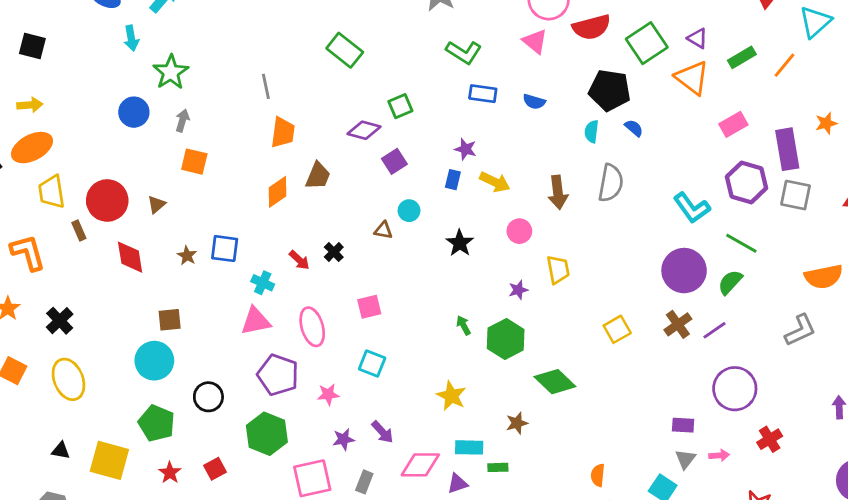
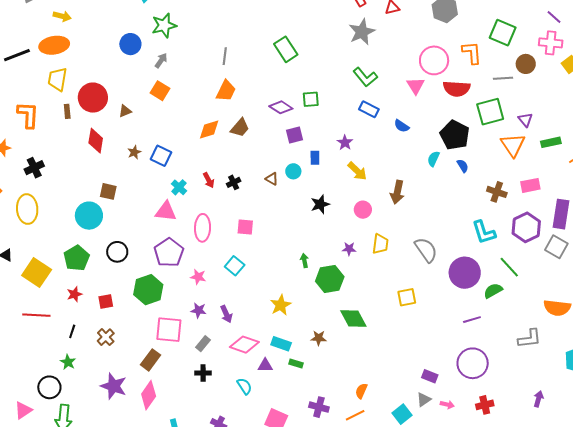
blue rectangle: (453, 180) -> (315, 158), moved, turned -32
gray semicircle: (611, 183) -> (426, 250), moved, turned -64
brown cross: (678, 324) -> (497, 192), moved, turned 36

